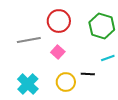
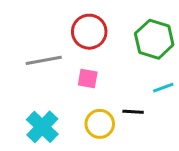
pink square: (58, 52) -> (88, 79), turned -32

